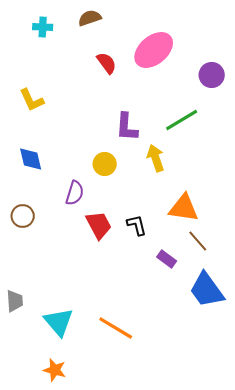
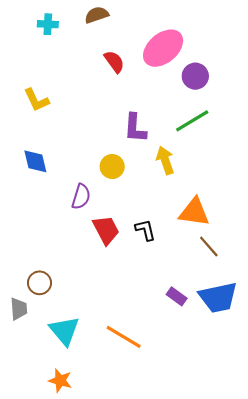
purple circle: (212, 75) -> (195, 76), moved
brown circle: (23, 216) -> (39, 283), moved
purple rectangle: (167, 259) -> (177, 296), moved
blue trapezoid: (207, 290) -> (218, 297), turned -66

